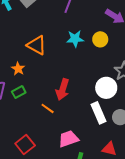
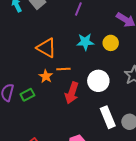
orange star: (18, 69) -> (46, 76), moved
white circle: (106, 88) -> (98, 81), moved
orange line: (48, 108) -> (63, 69), moved, turned -40

